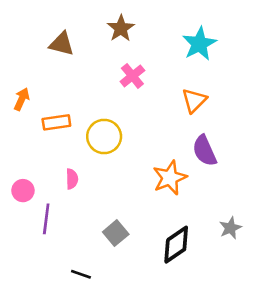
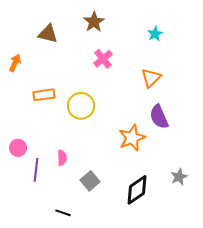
cyan star: (199, 44) -> (155, 34), size x0.6
orange arrow: (22, 99) -> (15, 63), moved
pink semicircle: (72, 179) -> (62, 158), moved

